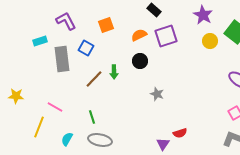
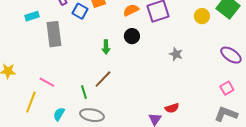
blue square: (86, 48) -> (80, 11), moved
brown line: (94, 79) -> (103, 79), moved
gray star: (157, 94) -> (176, 54), moved

